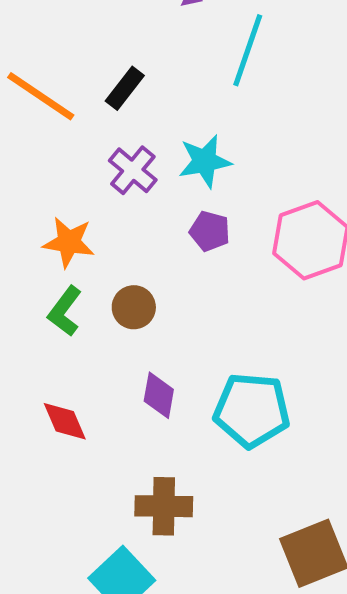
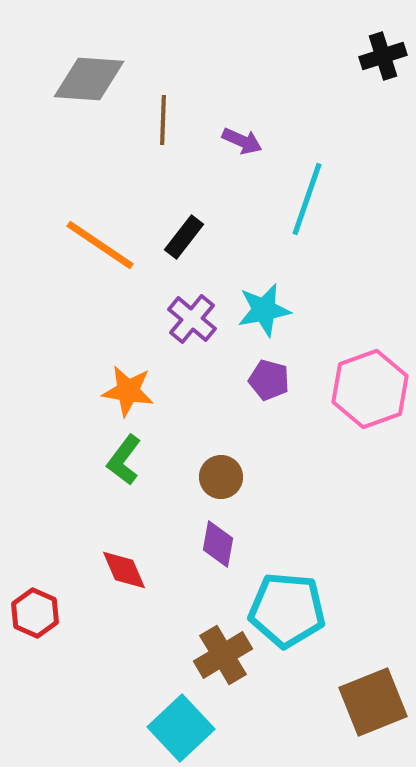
brown circle: (134, 307) -> (221, 477), moved
cyan pentagon: (252, 410) -> (287, 610), moved
brown cross: (164, 506) -> (223, 655), turned -32

